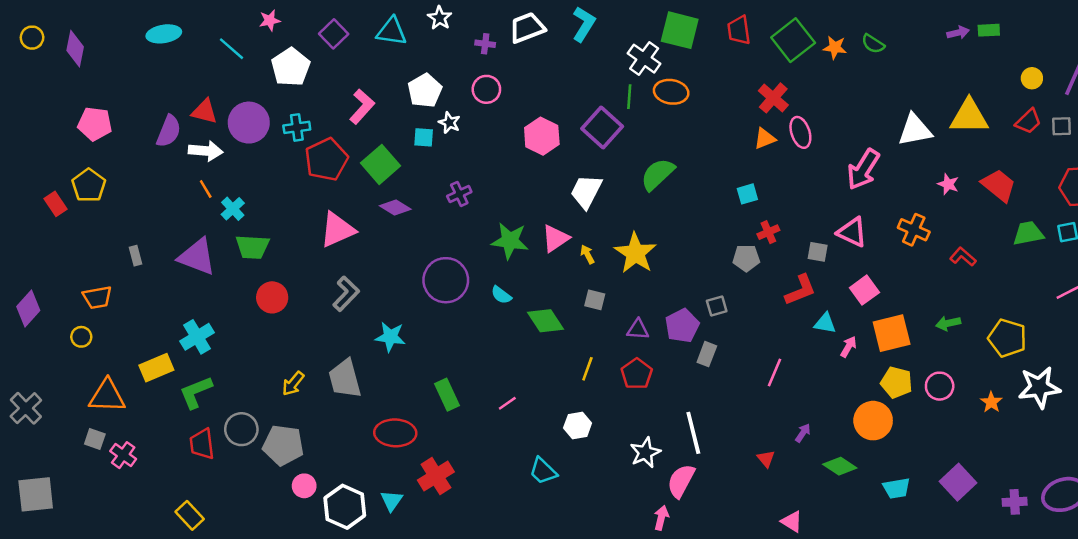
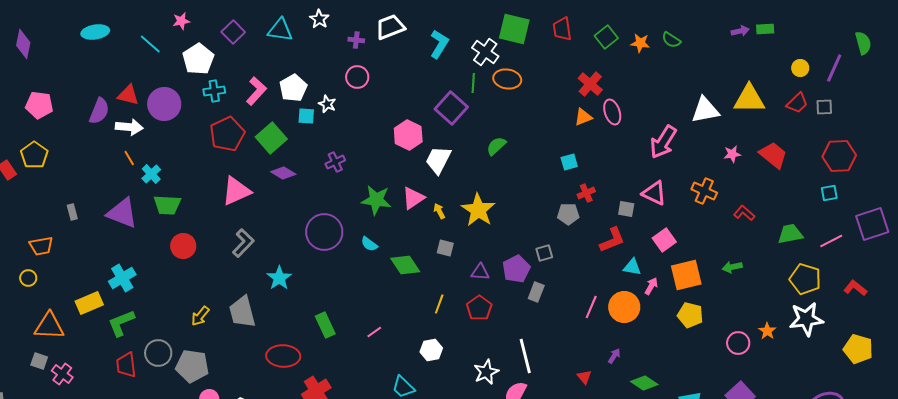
cyan L-shape: (584, 24) -> (439, 44), moved
green square: (793, 40) -> (606, 37), size x0.7
white pentagon: (425, 91) -> (293, 88), moved
cyan cross: (297, 127) -> (214, 91), moved
pink hexagon: (542, 136) -> (408, 135), moved
green semicircle: (658, 174) -> (496, 146), size x0.7
pink star: (948, 184) -> (732, 154), turned -30
green trapezoid: (1028, 233) -> (790, 234), moved
cyan star: (390, 337) -> (279, 278), turned 30
yellow pentagon: (1007, 338) -> (805, 279), moved
pink circle: (940, 386) -> (738, 343), moved
orange circle: (873, 421) -> (624, 307), moved

